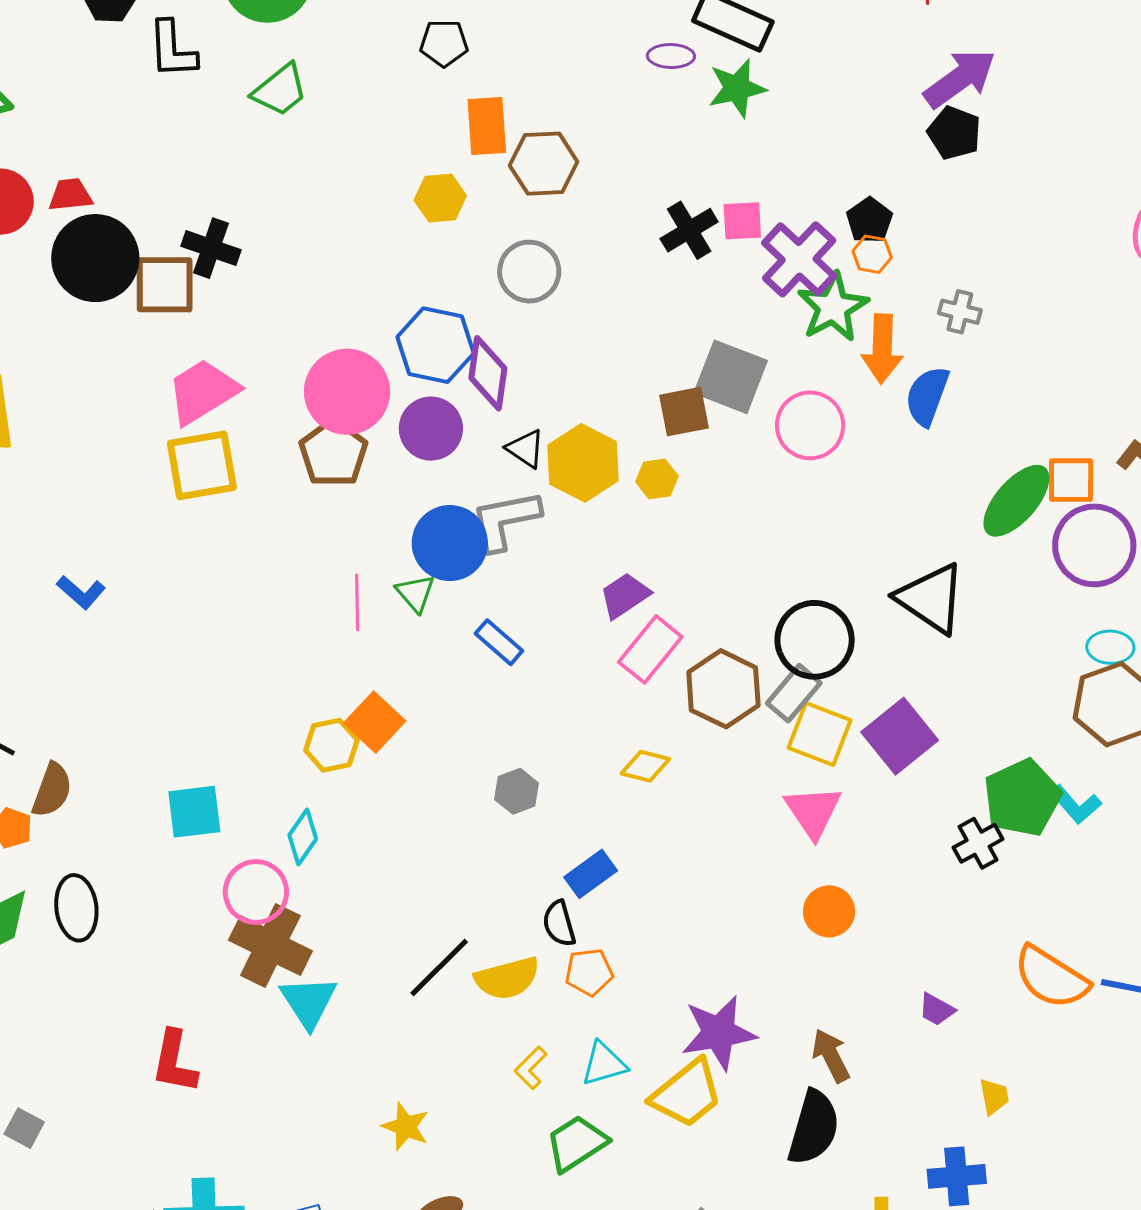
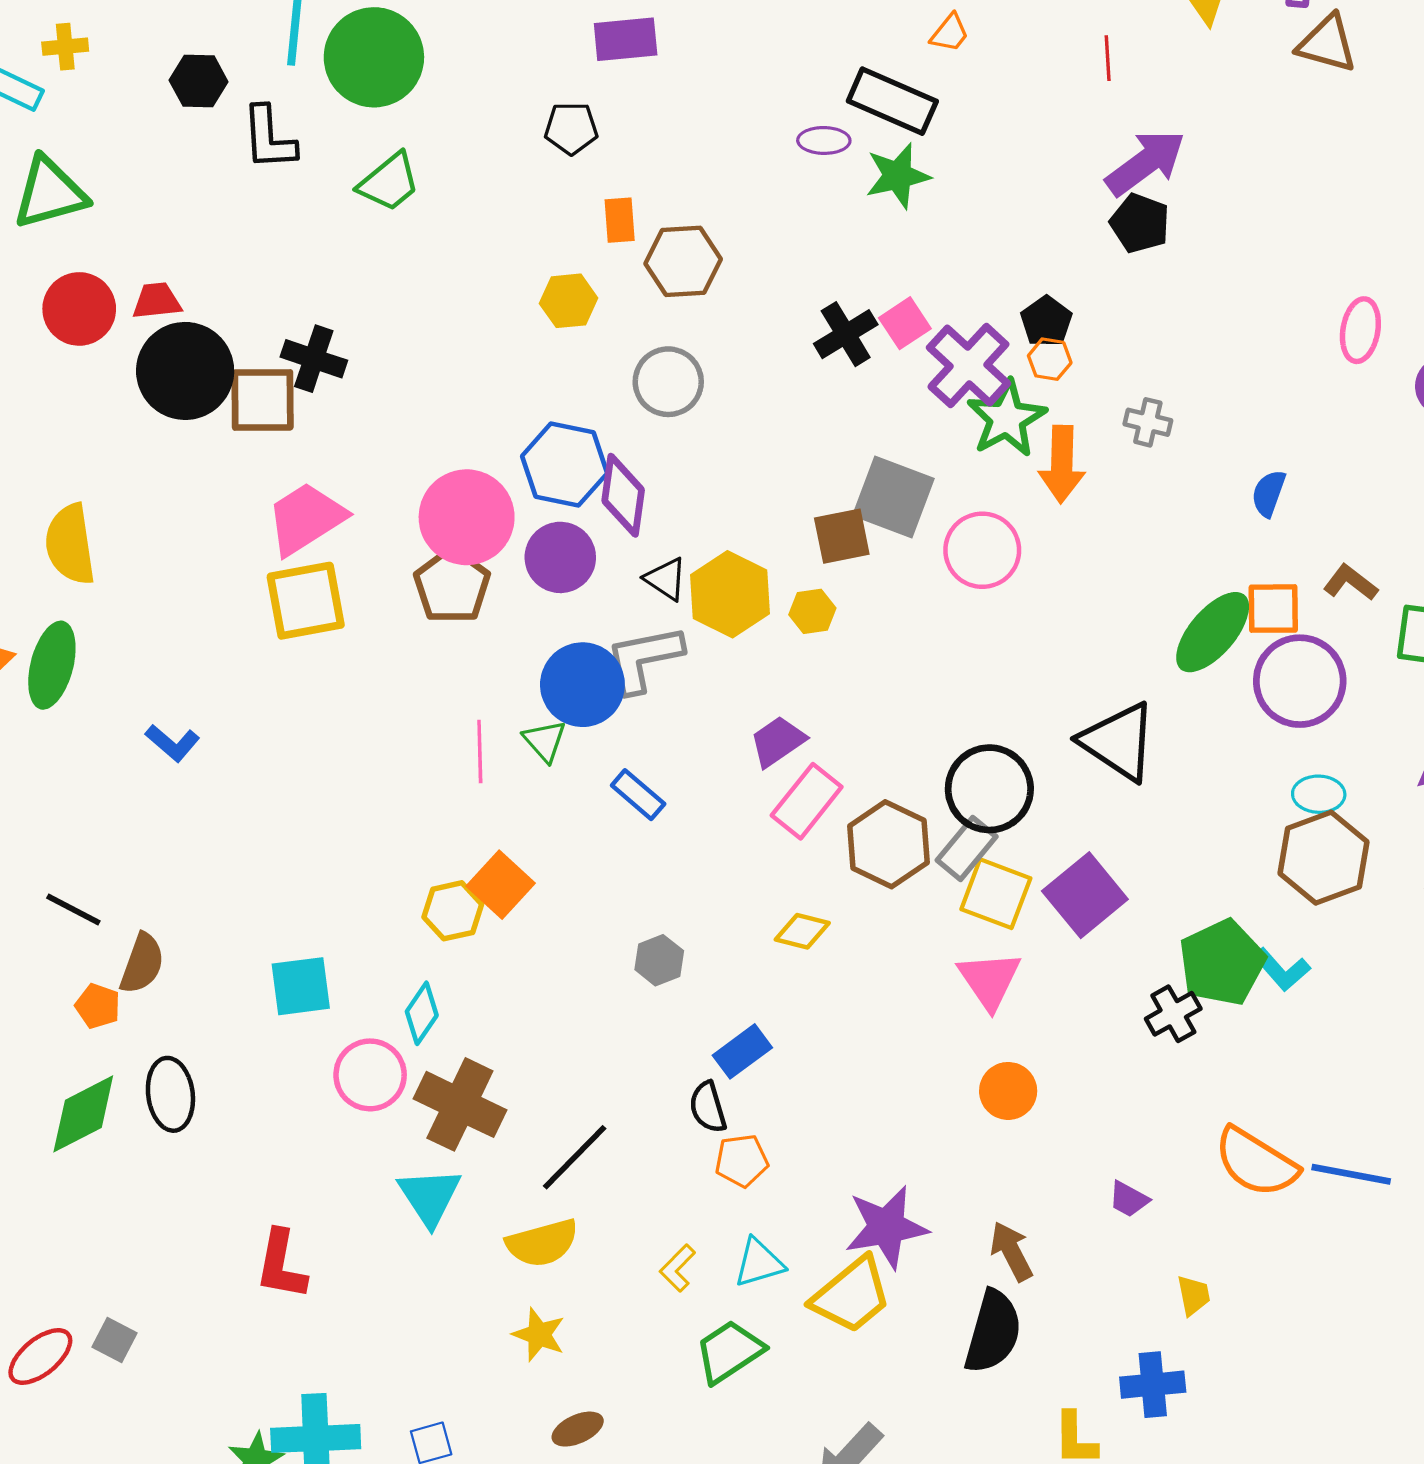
orange rectangle: (487, 126) -> (620, 220), size x0.7
pink square: (742, 221) -> (905, 323), turned -30
blue semicircle: (927, 396) -> (1269, 493), moved, size x0.7
brown cross: (270, 945) -> (460, 1104), moved
yellow semicircle: (507, 978) -> (542, 1243), moved

